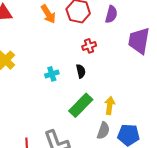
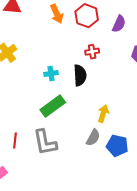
black semicircle: (81, 71) -> (80, 75), size x1.5
green rectangle: (81, 105) -> (53, 106), moved

